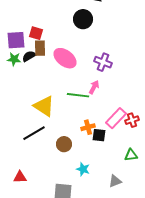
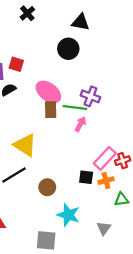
brown rectangle: (40, 48) -> (51, 110), moved
green line: (78, 95) -> (75, 107), moved
orange cross: (88, 127) -> (106, 181), moved
cyan star: (83, 169) -> (68, 215), size x1.5
gray triangle: (115, 181) -> (104, 228), turned -32

